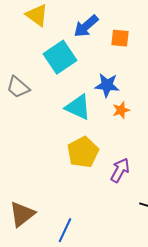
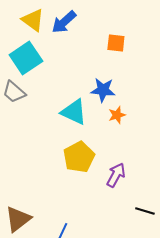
blue arrow: (86, 26) -> (64, 22), moved
cyan square: (60, 57) -> (26, 58), moved

